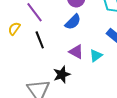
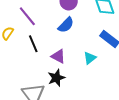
purple triangle: (76, 52) -> (58, 56), moved

